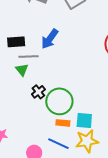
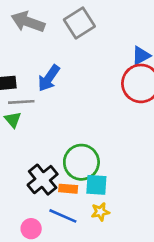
black cross: (38, 92) -> (43, 180), moved, size x1.6
green circle: (59, 101) -> (81, 162), moved
yellow star: (87, 141) -> (100, 212), size x0.6

